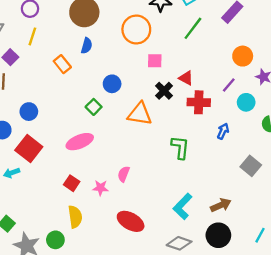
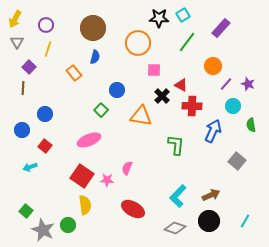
orange circle: (243, 56) -> (213, 66), moved
purple line: (229, 85) -> (226, 84), moved
blue arrow: (223, 131) -> (213, 131), size x1.6
red square: (29, 149) -> (45, 146), size x0.6
red square: (72, 183) -> (82, 176), size x1.6

